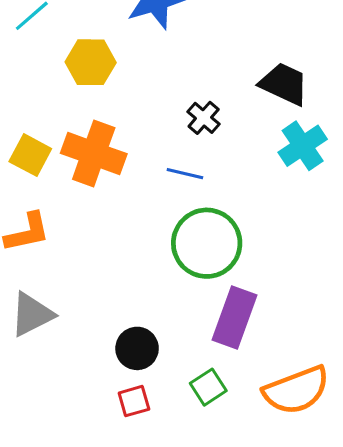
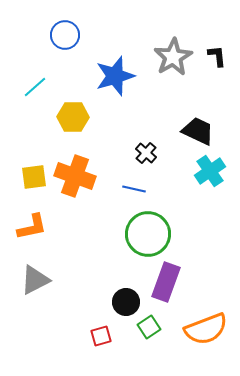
yellow square: (30, 155) -> (34, 177), turned -36
black circle: (137, 348) -> (126, 302), moved

